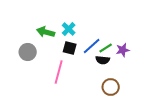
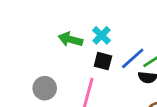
gray circle: (28, 52) -> (45, 88), moved

